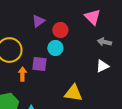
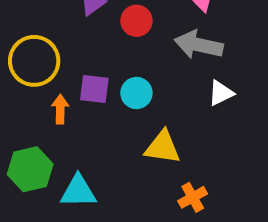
gray arrow: (104, 42) -> (199, 45), moved, size x1.6
cyan circle: (55, 48) -> (136, 93), moved

